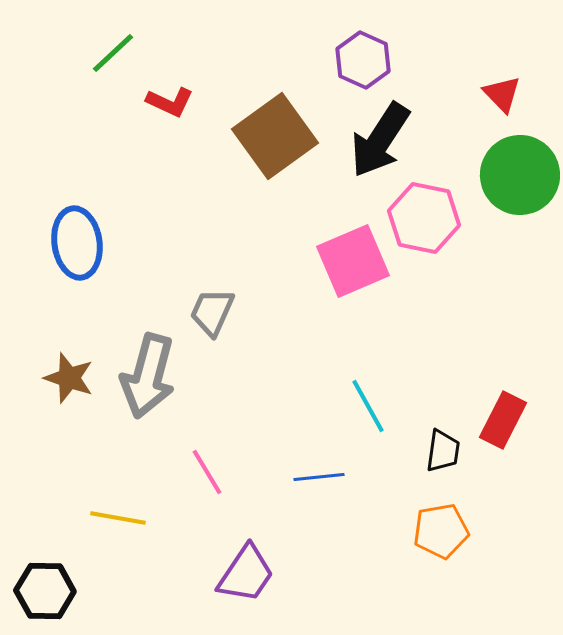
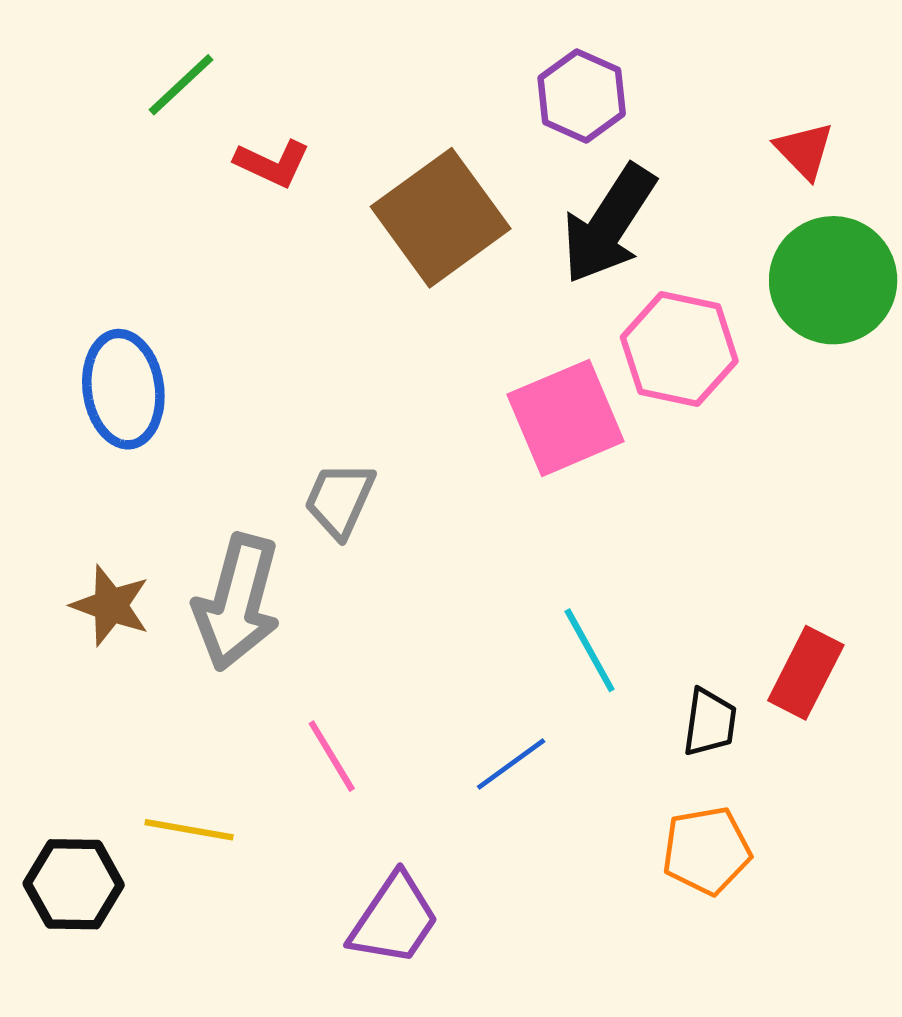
blue line: (319, 477) -> (511, 764), turned -30
black hexagon: (45, 591) -> (74, 884), moved

